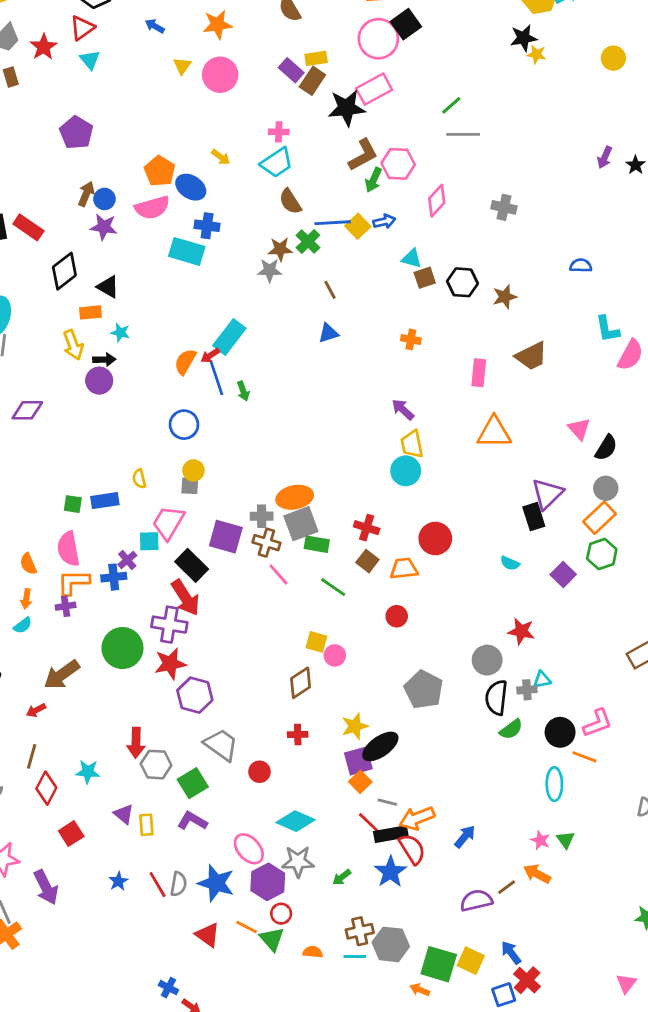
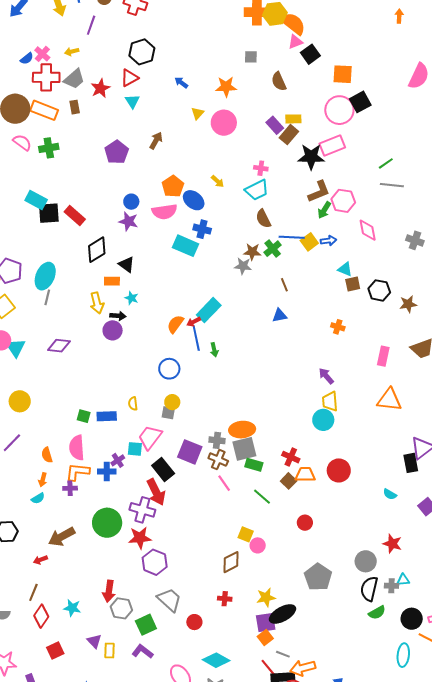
brown arrow: (86, 194) -> (156, 141), moved
pink diamond: (437, 201) -> (368, 230), turned -60
orange trapezoid: (404, 569) -> (305, 474), moved

